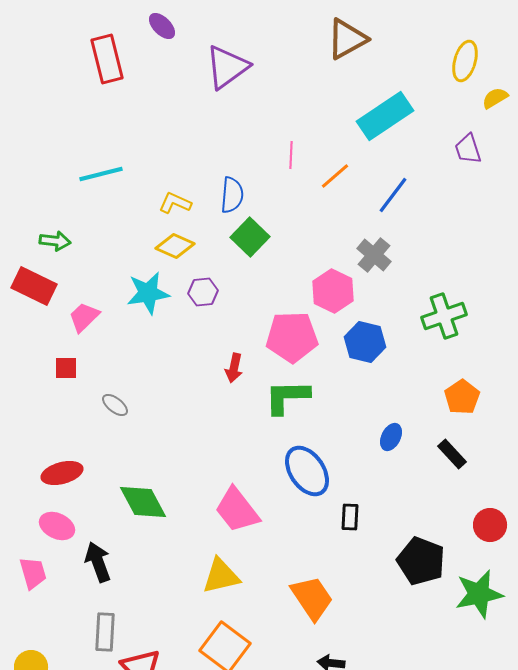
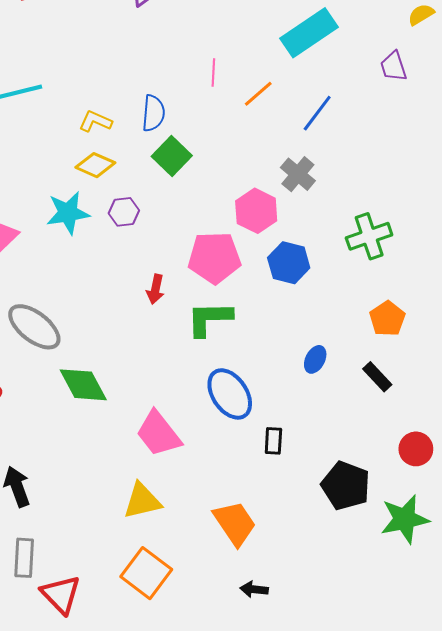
gray ellipse: (115, 405) -> (34, 327), size x2.0
green diamond: (143, 502) -> (83, 385), moved

